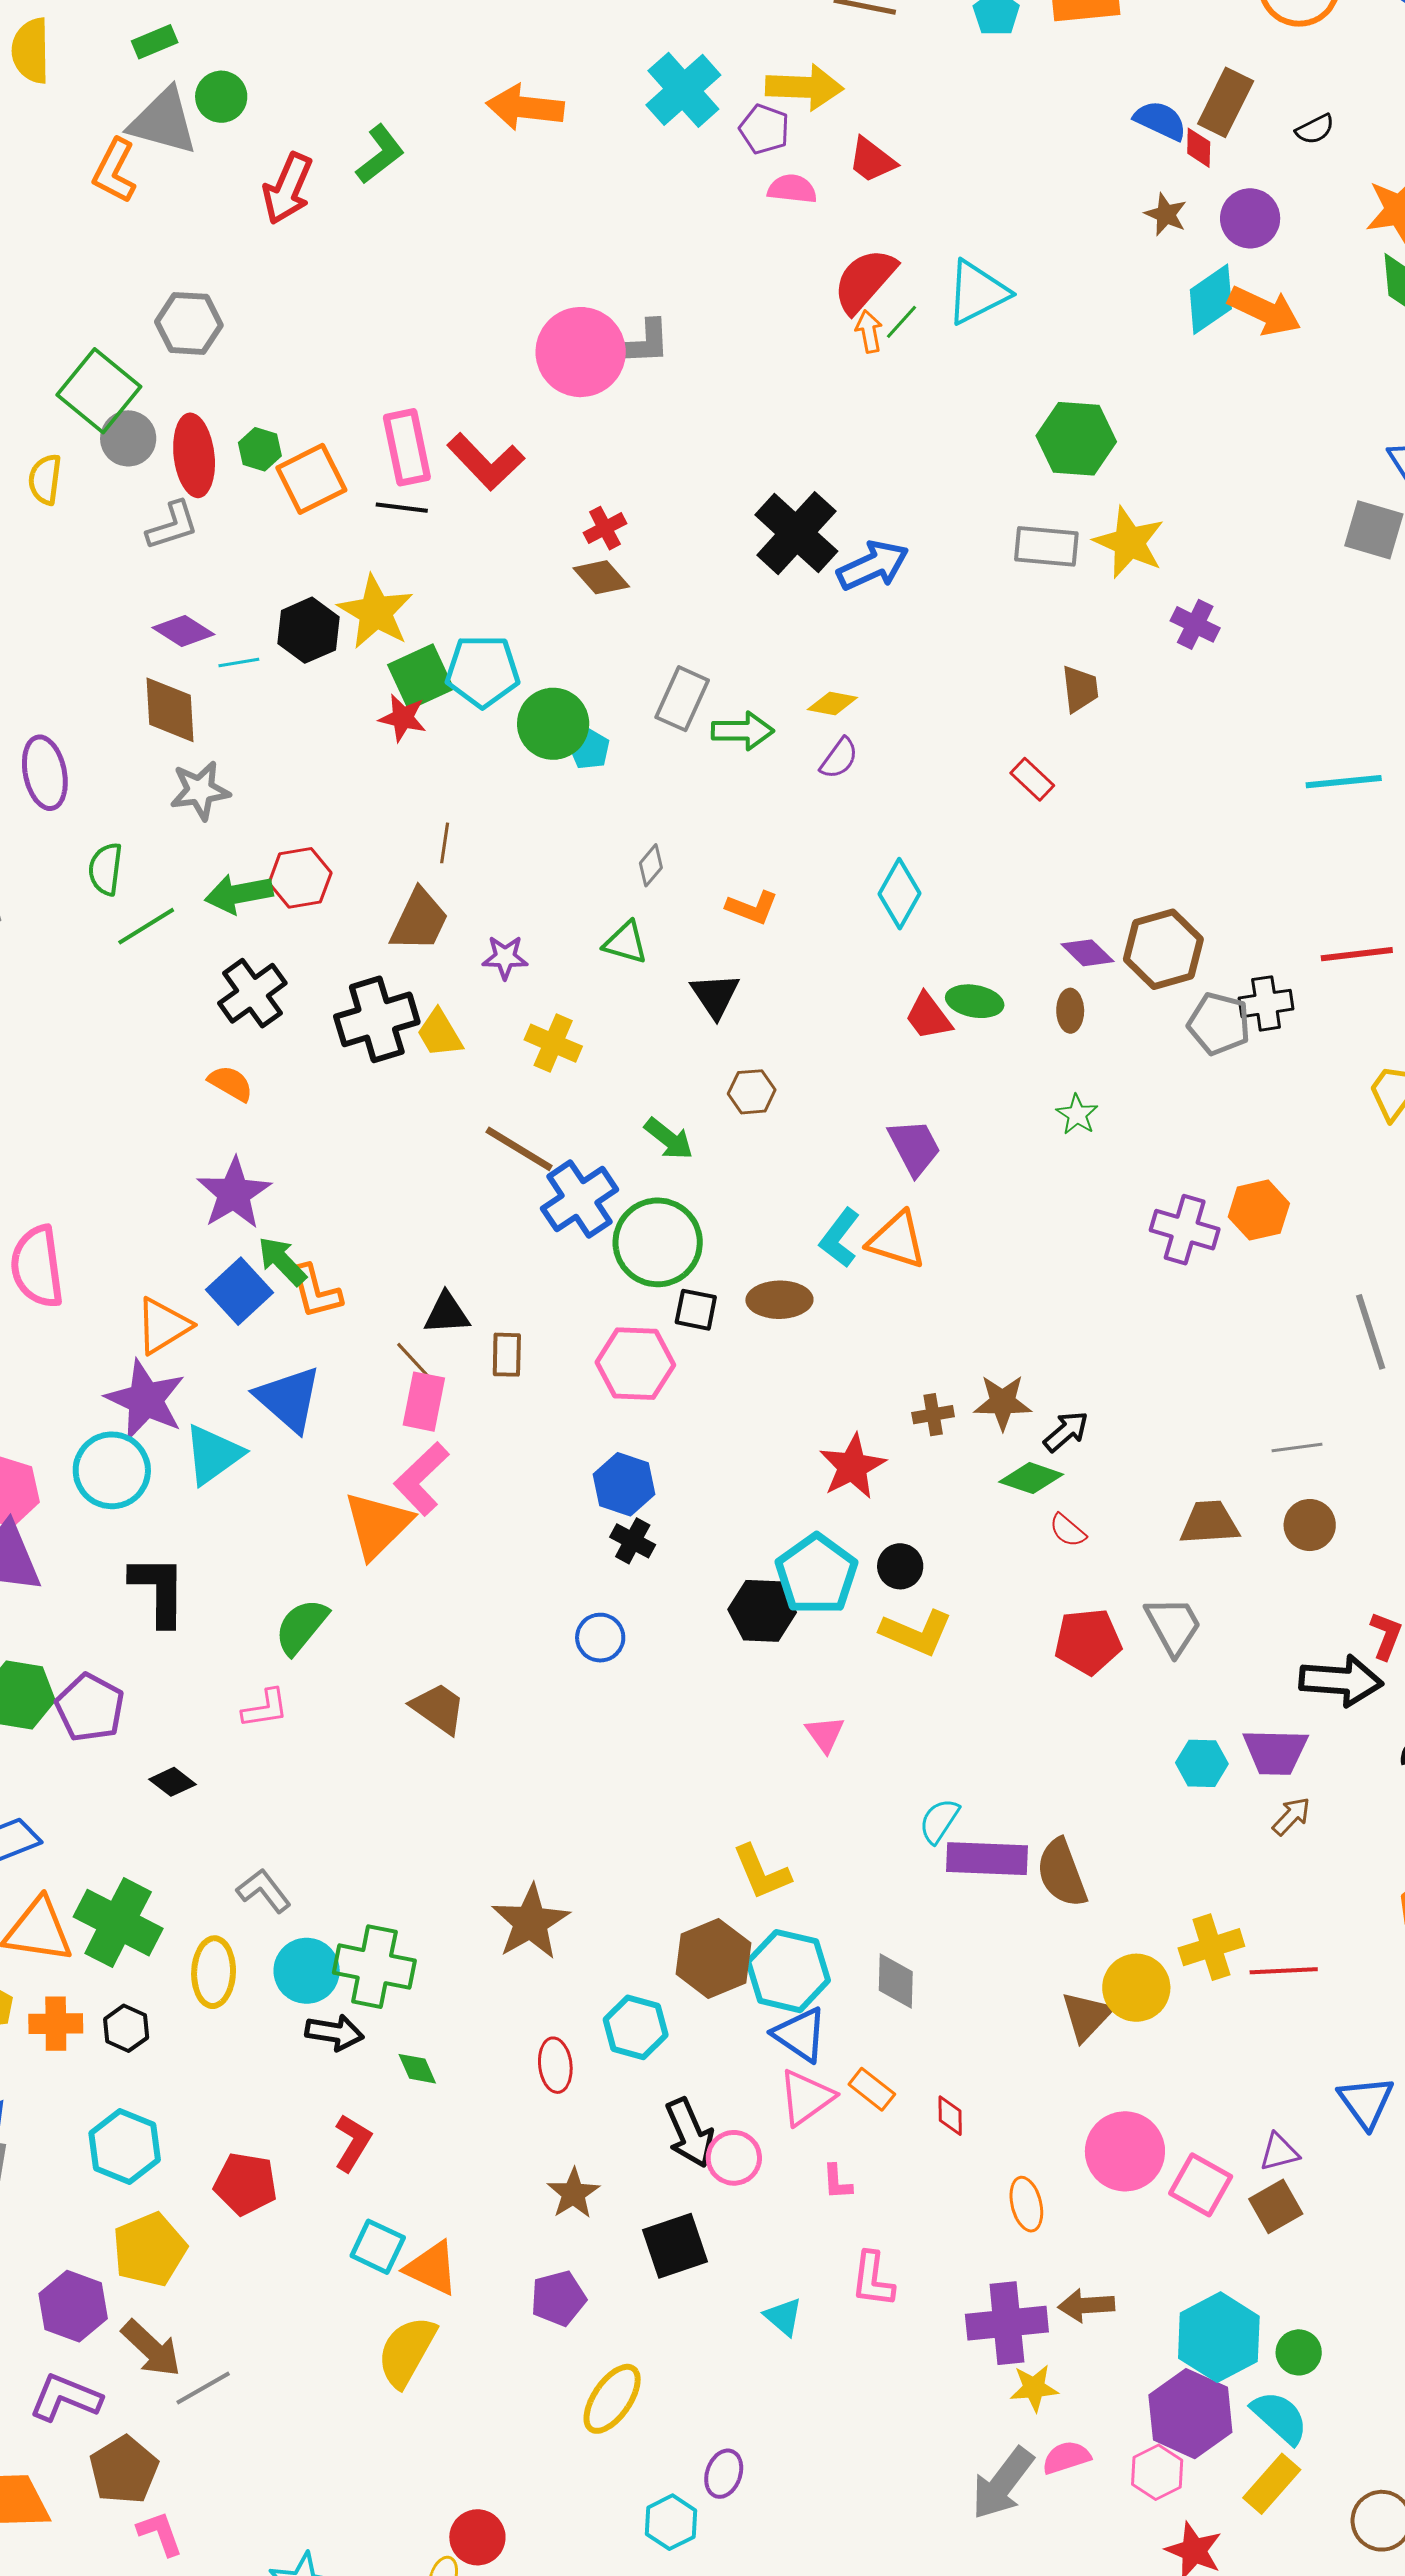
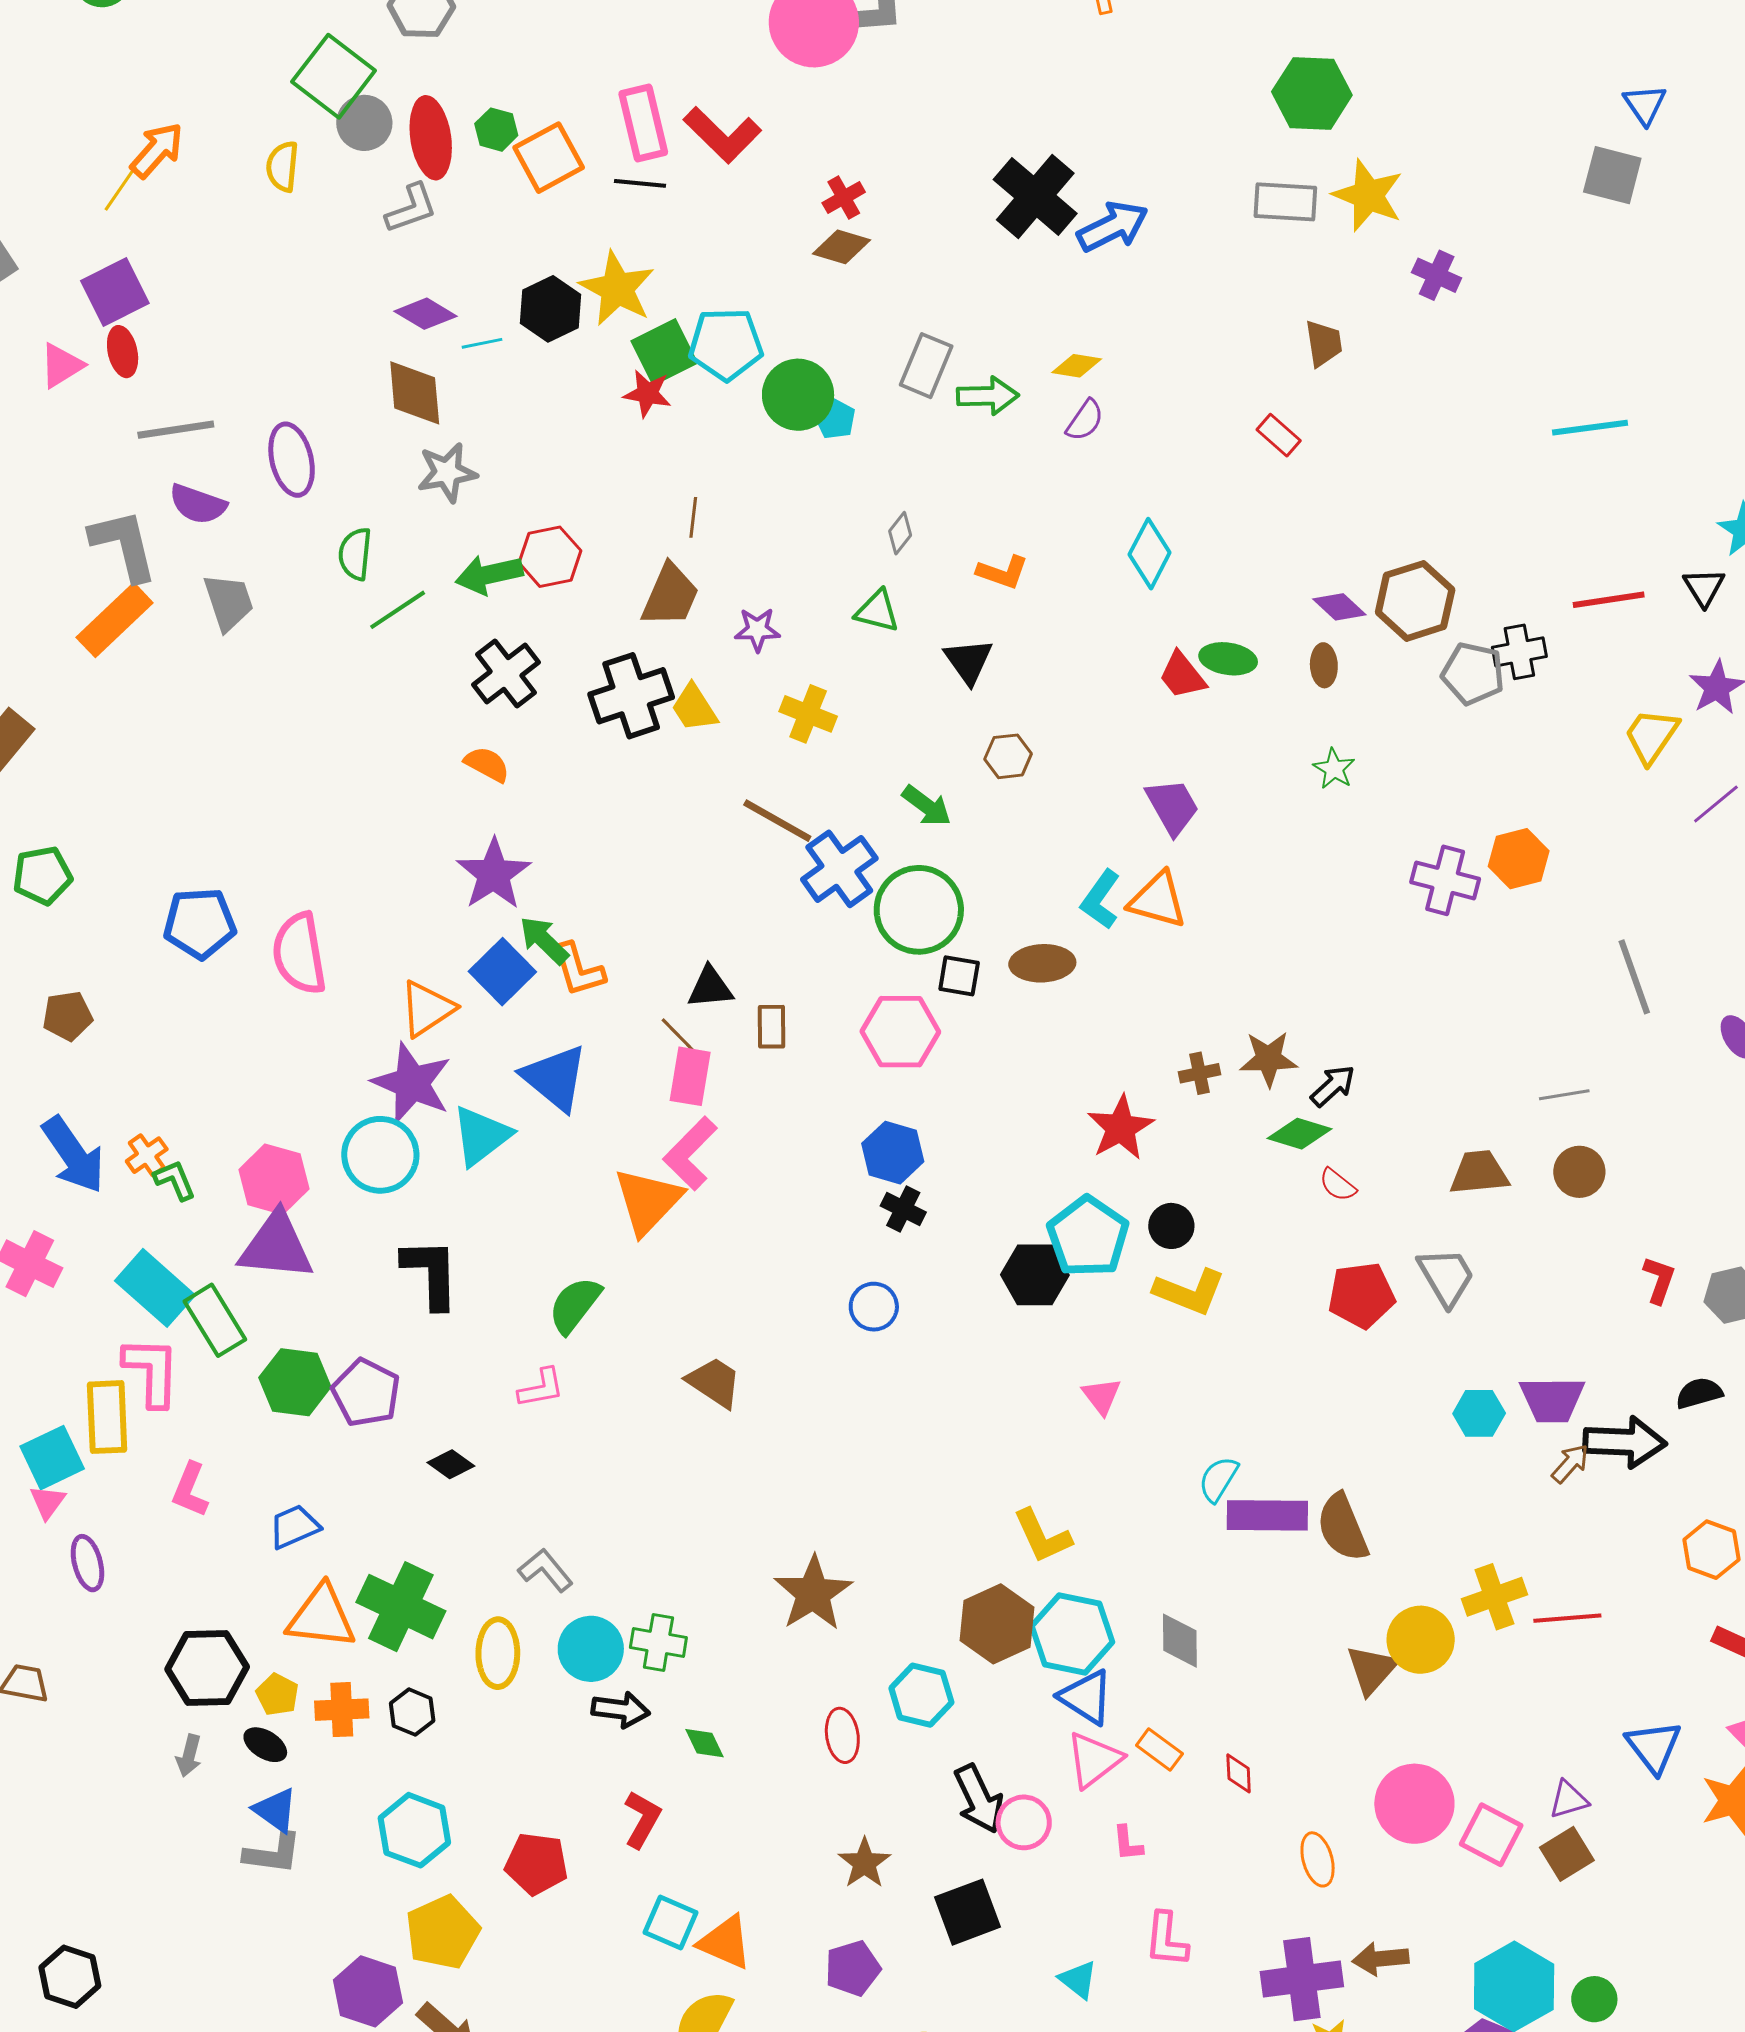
brown diamond: (601, 577) -> (842, 247), turned -30
black arrow: (1341, 1681) -> (1625, 1442), moved
green cross: (374, 1967) -> (658, 1643), size x0.7

